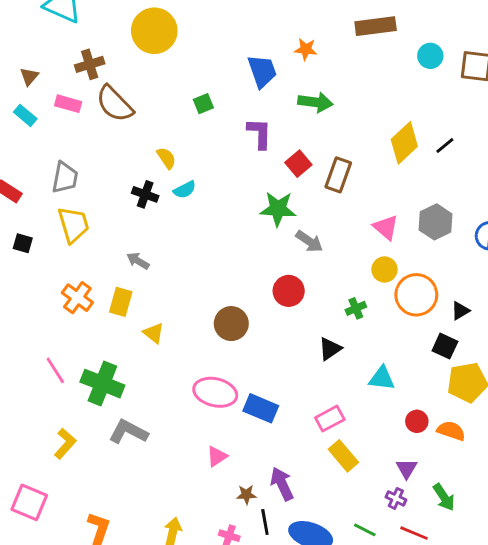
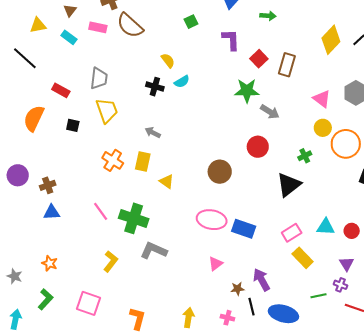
green arrow: (315, 102) -> (268, 16), size x0.7
black triangle: (330, 349) -> (289, 185), size x1.5
cyan triangle: (382, 378) -> (326, 227), moved
green line: (365, 530) -> (318, 296), moved, turned -35

